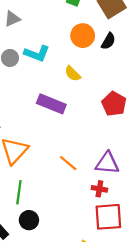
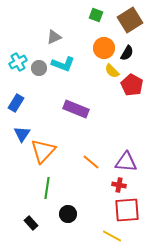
gray triangle: (12, 19) -> (54, 37), moved
yellow semicircle: (73, 74) -> (112, 71), moved
red pentagon: (114, 104) -> (132, 85), moved
black circle: (29, 220) -> (68, 214), moved

